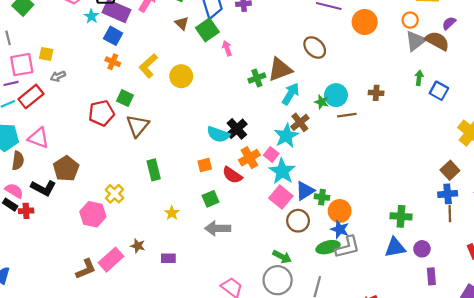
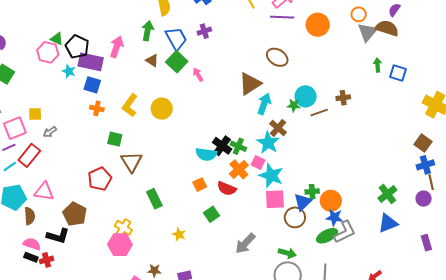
green cross: (257, 78) -> (238, 146), moved, turned -35
brown cross: (376, 93) -> (343, 98), moved
red pentagon: (101, 113) -> (100, 179), moved
blue triangle: (305, 191) -> (303, 202), moved
pink square: (281, 197) -> (275, 199), turned -30
pink hexagon: (93, 214) -> (120, 245), moved
green cross: (401, 216) -> (387, 194), turned -30
gray arrow: (218, 228) -> (245, 243), moved, turned -35
purple circle: (422, 249) -> (424, 199), moved

